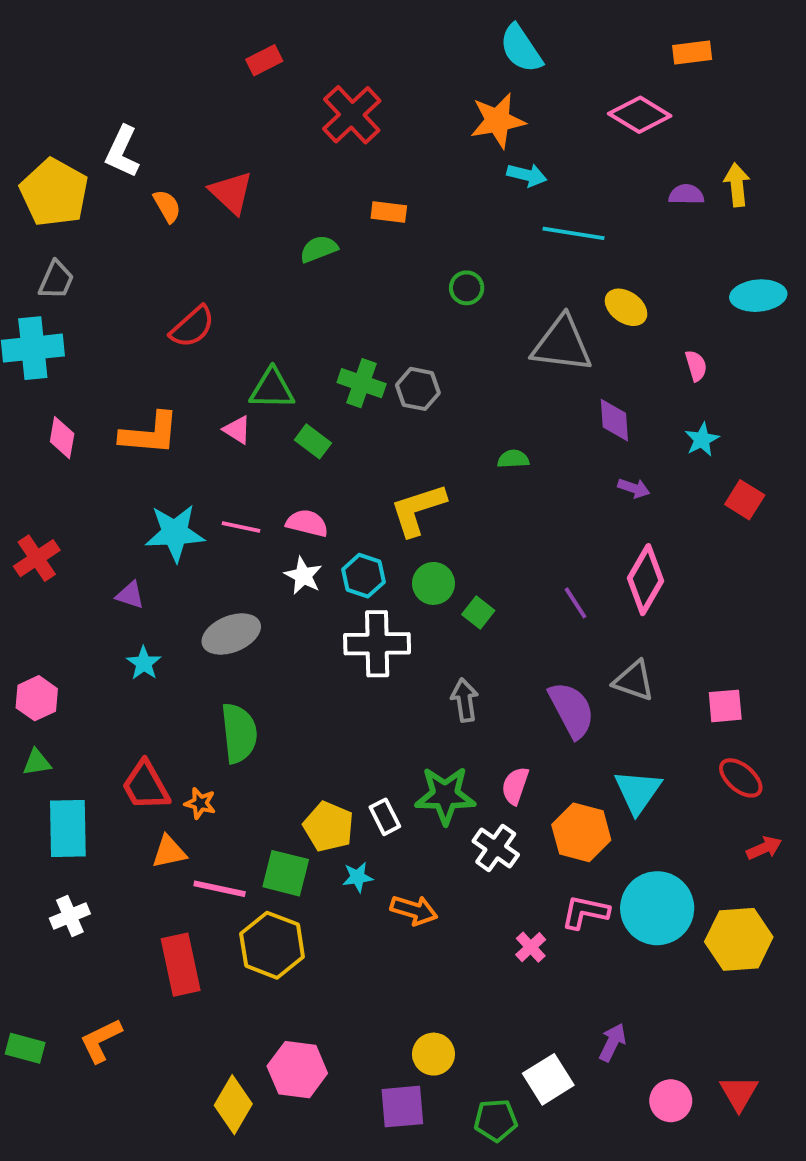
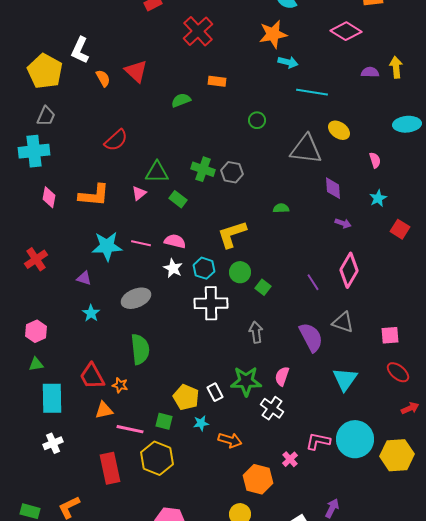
pink triangle: (237, 430) -> (139, 193), turned 49
orange hexagon: (581, 832) -> (258, 479), moved
green square: (286, 873) -> (164, 421), size x0.7

